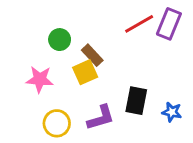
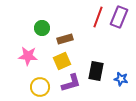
red line: (139, 24) -> (98, 17), turned -40
brown rectangle: (92, 55) -> (65, 39), turned -63
yellow square: (85, 72) -> (62, 61), moved

